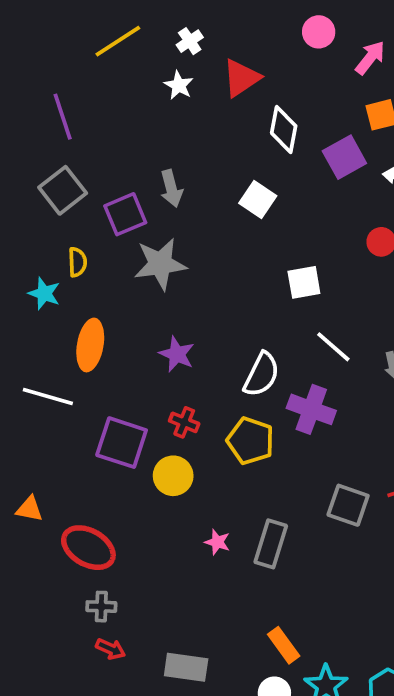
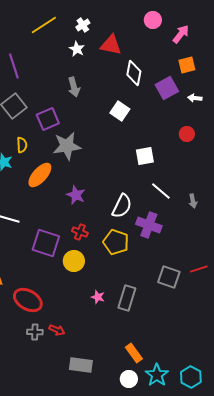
red triangle: (241, 78) -> (111, 45), turned 45
gray arrow: (171, 188) -> (74, 87), moved
orange ellipse: (90, 345) -> (40, 175), moved, turned 32
red arrow: (111, 649) -> (57, 330), moved

